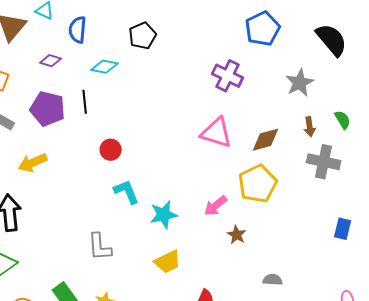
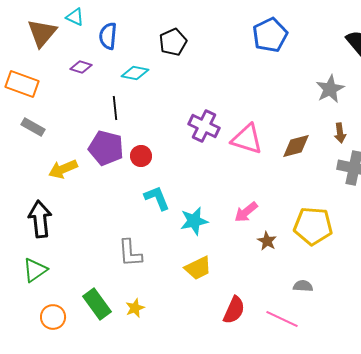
blue pentagon: (263, 29) -> (270, 35), moved
purple cross: (228, 76) -> (204, 126), moved
purple pentagon: (48, 109) -> (106, 148), moved
yellow pentagon: (258, 184) -> (313, 226), moved, turned 30

